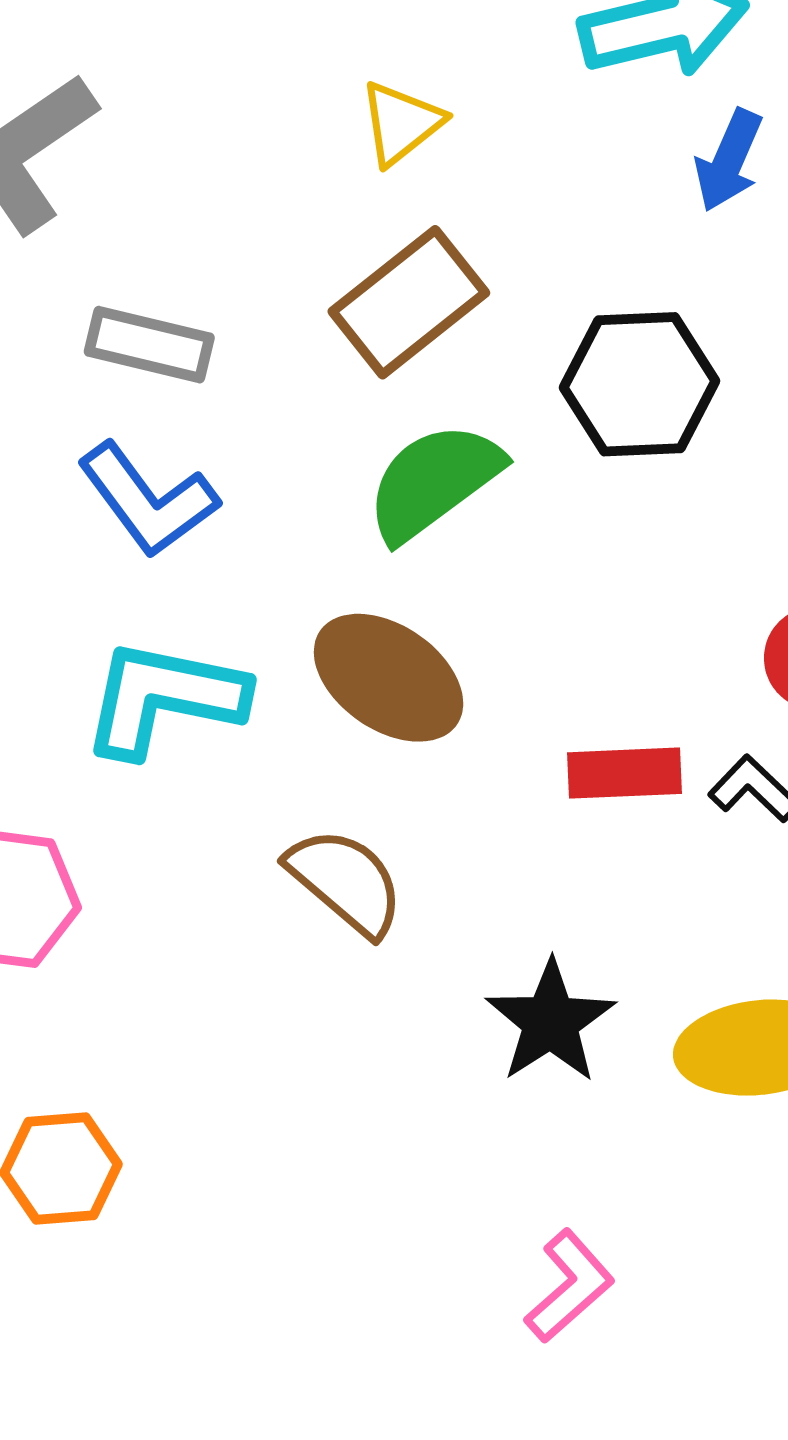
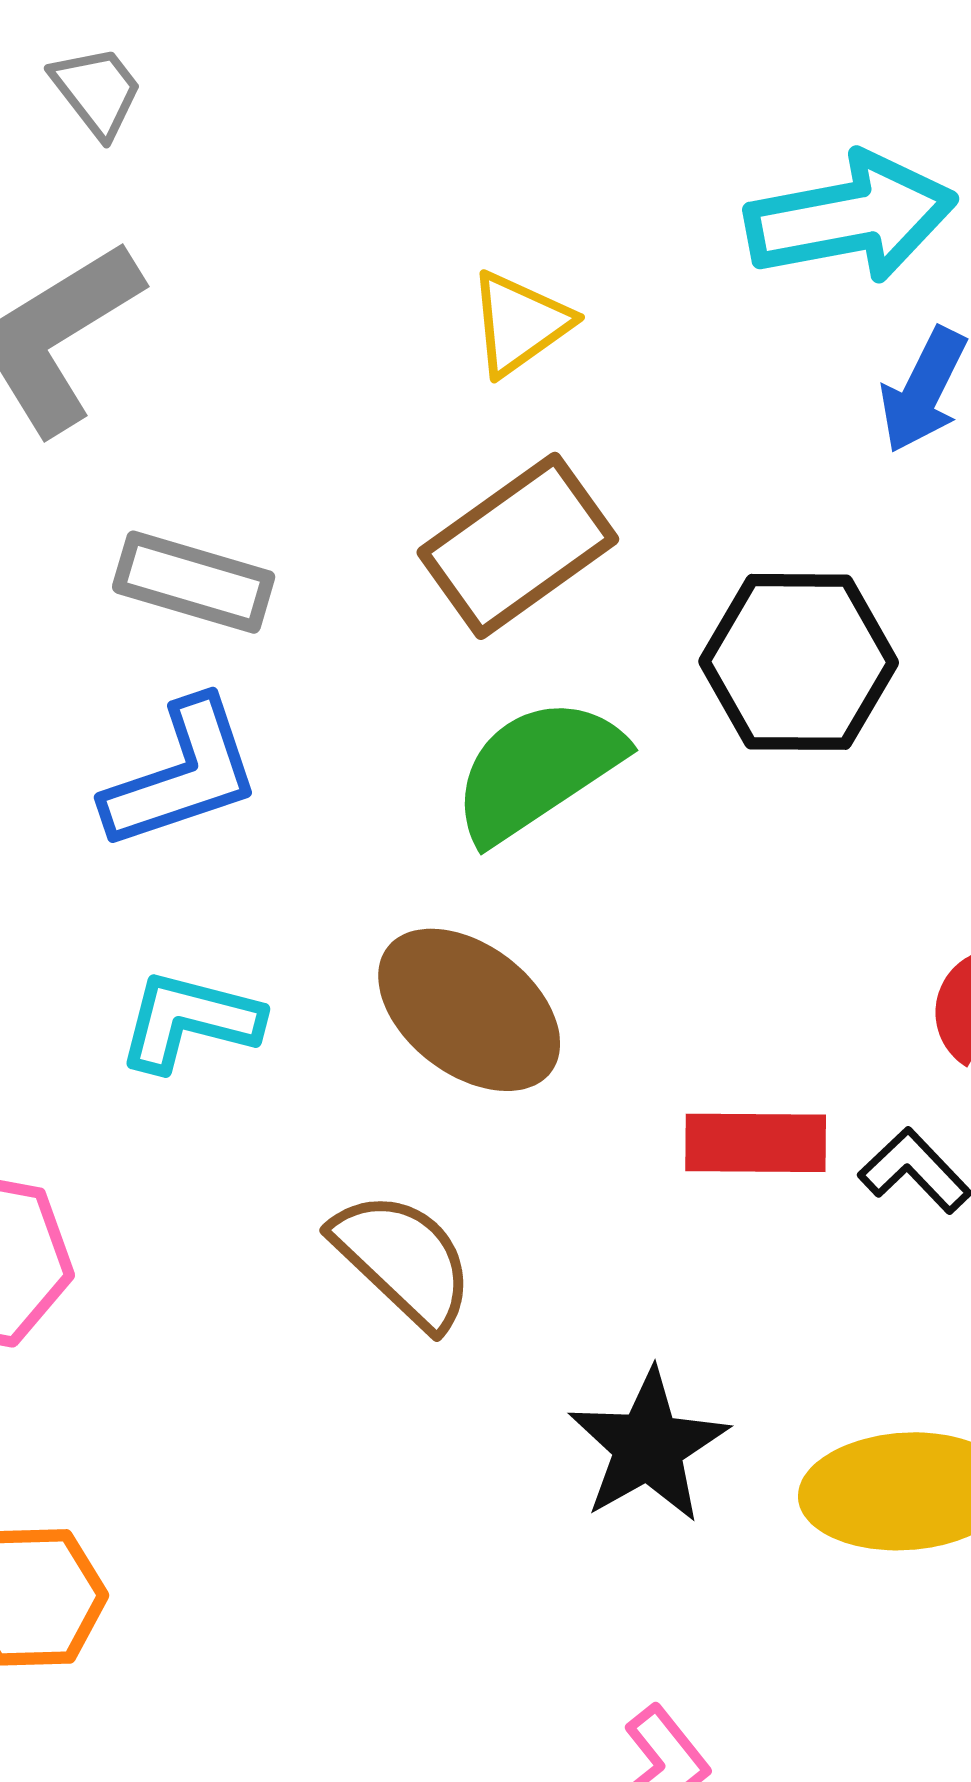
blue L-shape: (148, 500) -> (182, 775), turned -75
cyan L-shape: (164, 698) -> (189, 1021), size x0.7

